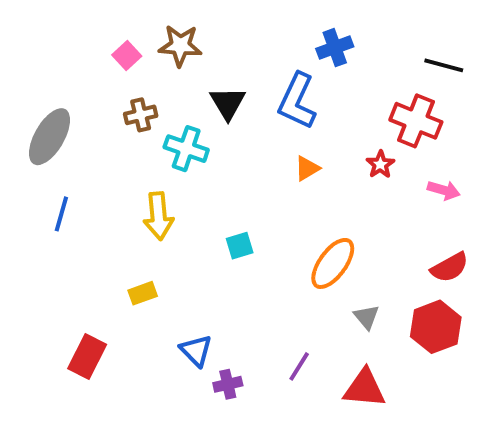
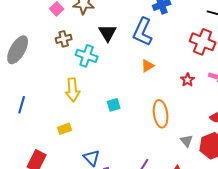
red star: (380, 164) -> (188, 80), moved
blue line: (61, 214) -> (22, 105), moved
orange ellipse: (333, 263) -> (161, 114), turned -44
gray triangle: (366, 317) -> (187, 141), moved

